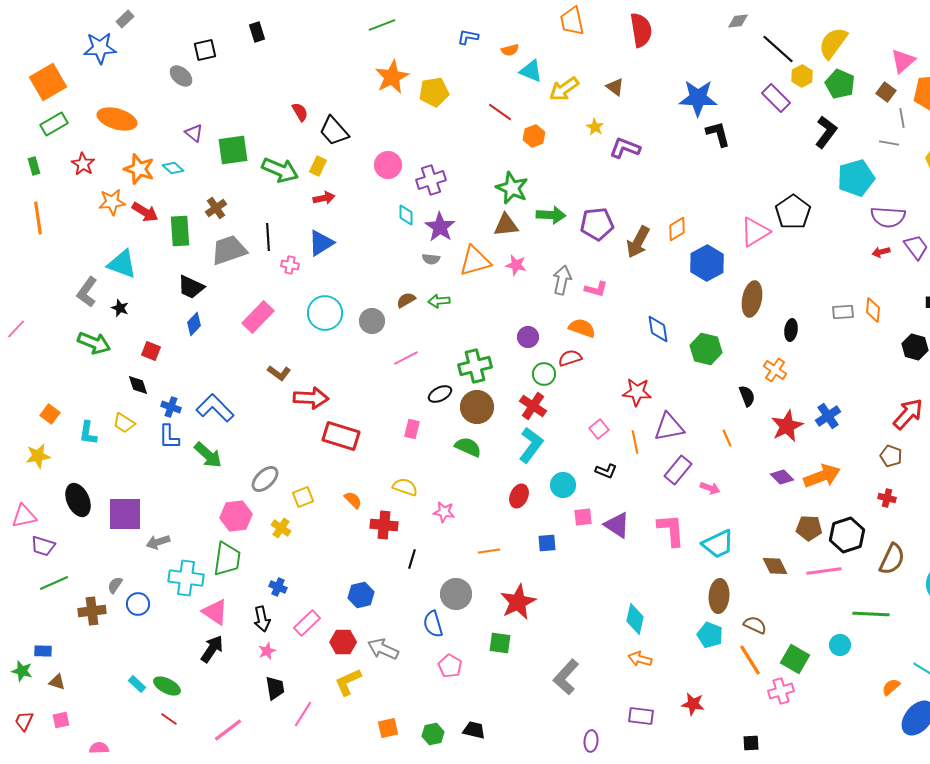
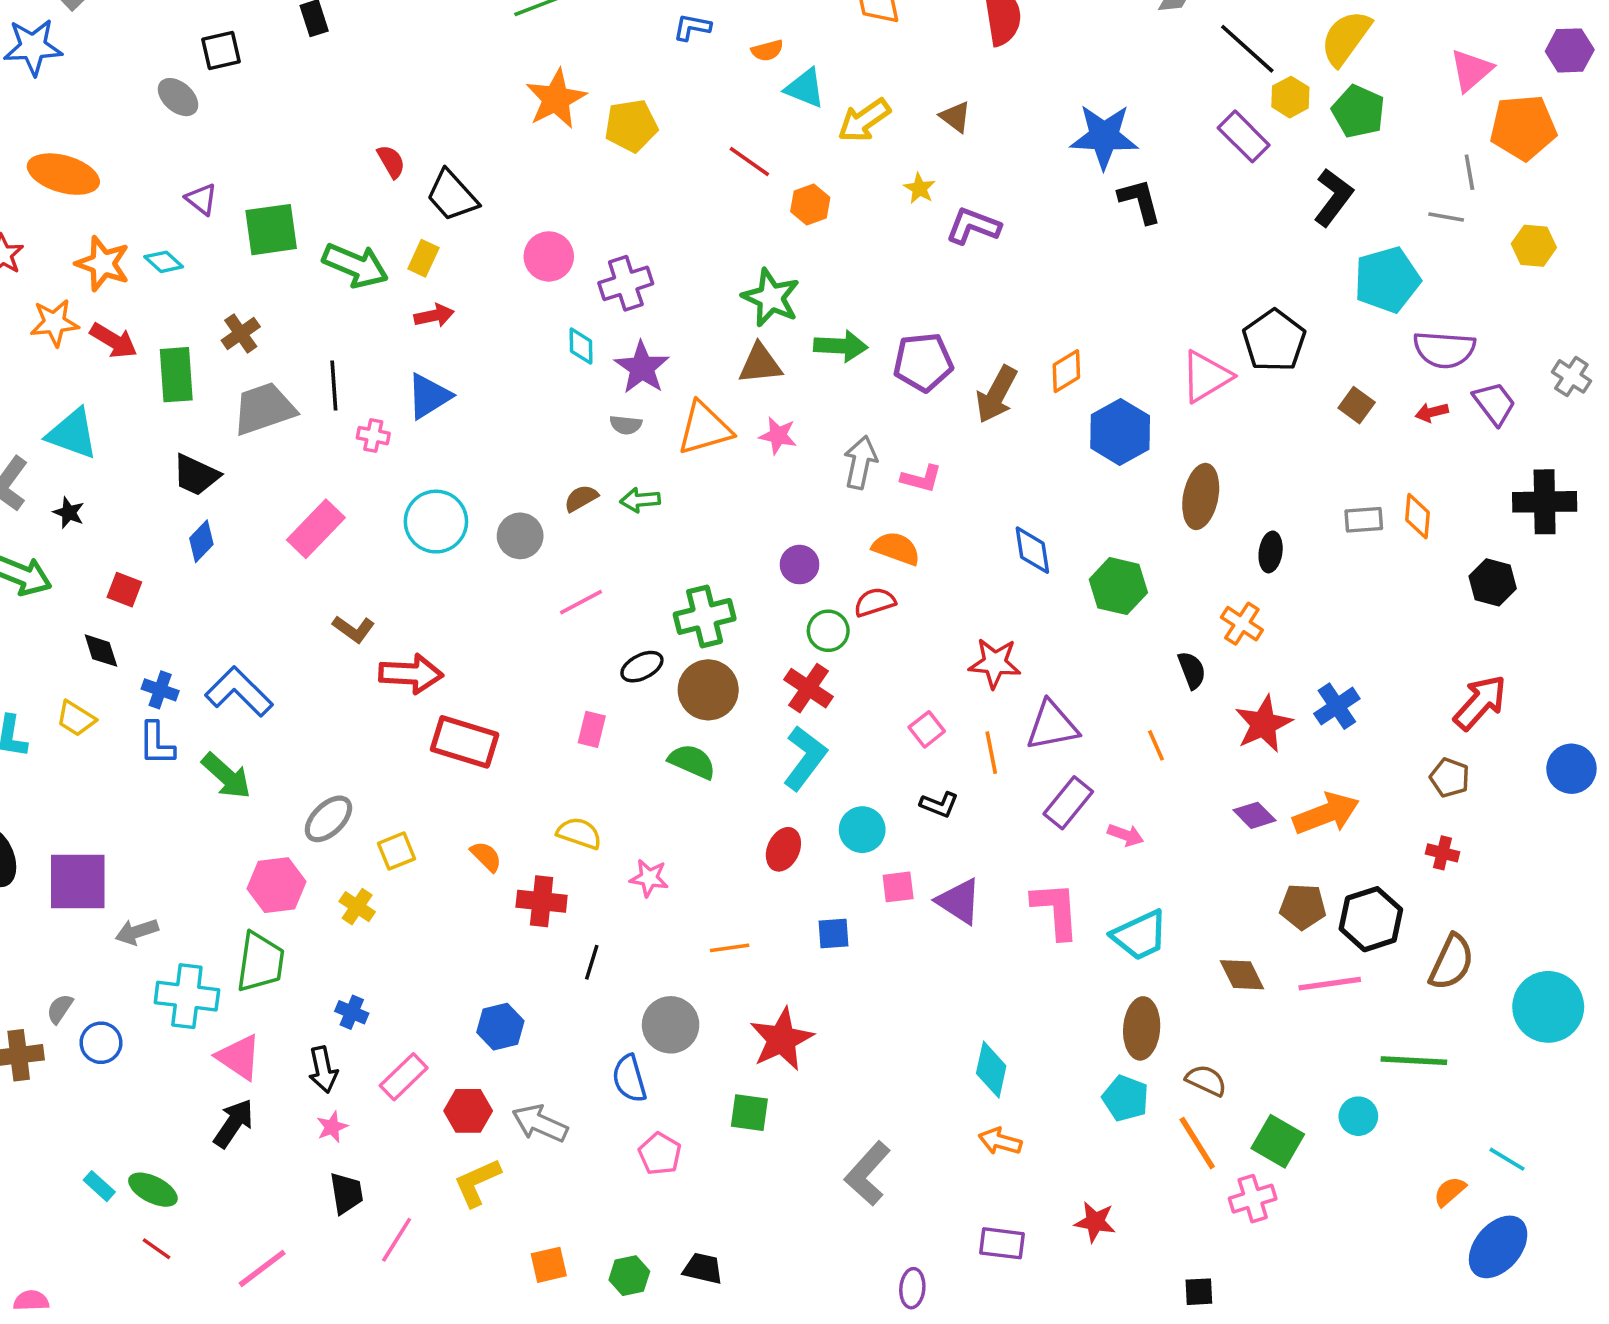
brown square: (886, 92) -> (1357, 405), moved

